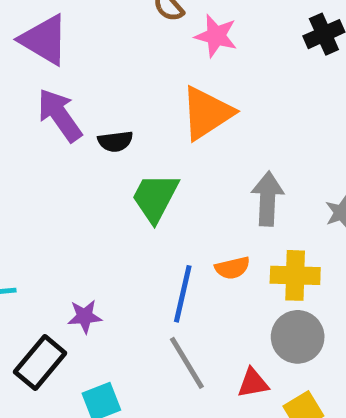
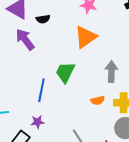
black semicircle: (115, 141) -> (43, 19), moved
blue line: (183, 294) -> (41, 90), moved

